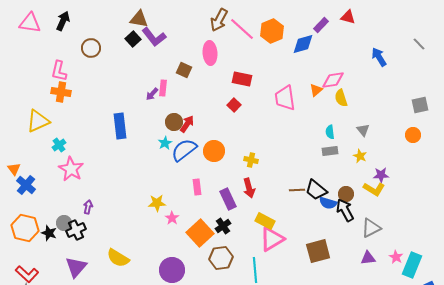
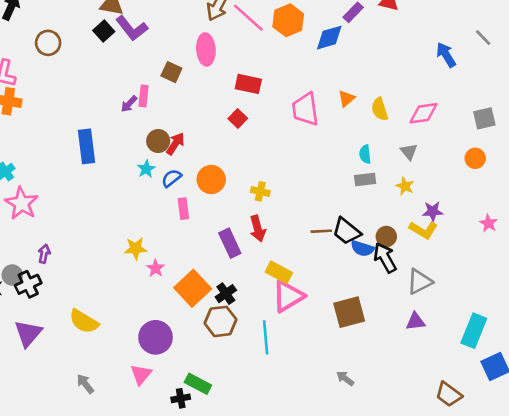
blue arrow: (379, 57) -> (446, 55), moved
pink diamond: (333, 80) -> (423, 113), moved
blue semicircle: (184, 150) -> (171, 178), size x0.6
pink rectangle: (197, 187) -> (183, 209), moved
black cross: (223, 226) -> (226, 294), moved
pink star: (396, 257) -> (488, 223), moved

